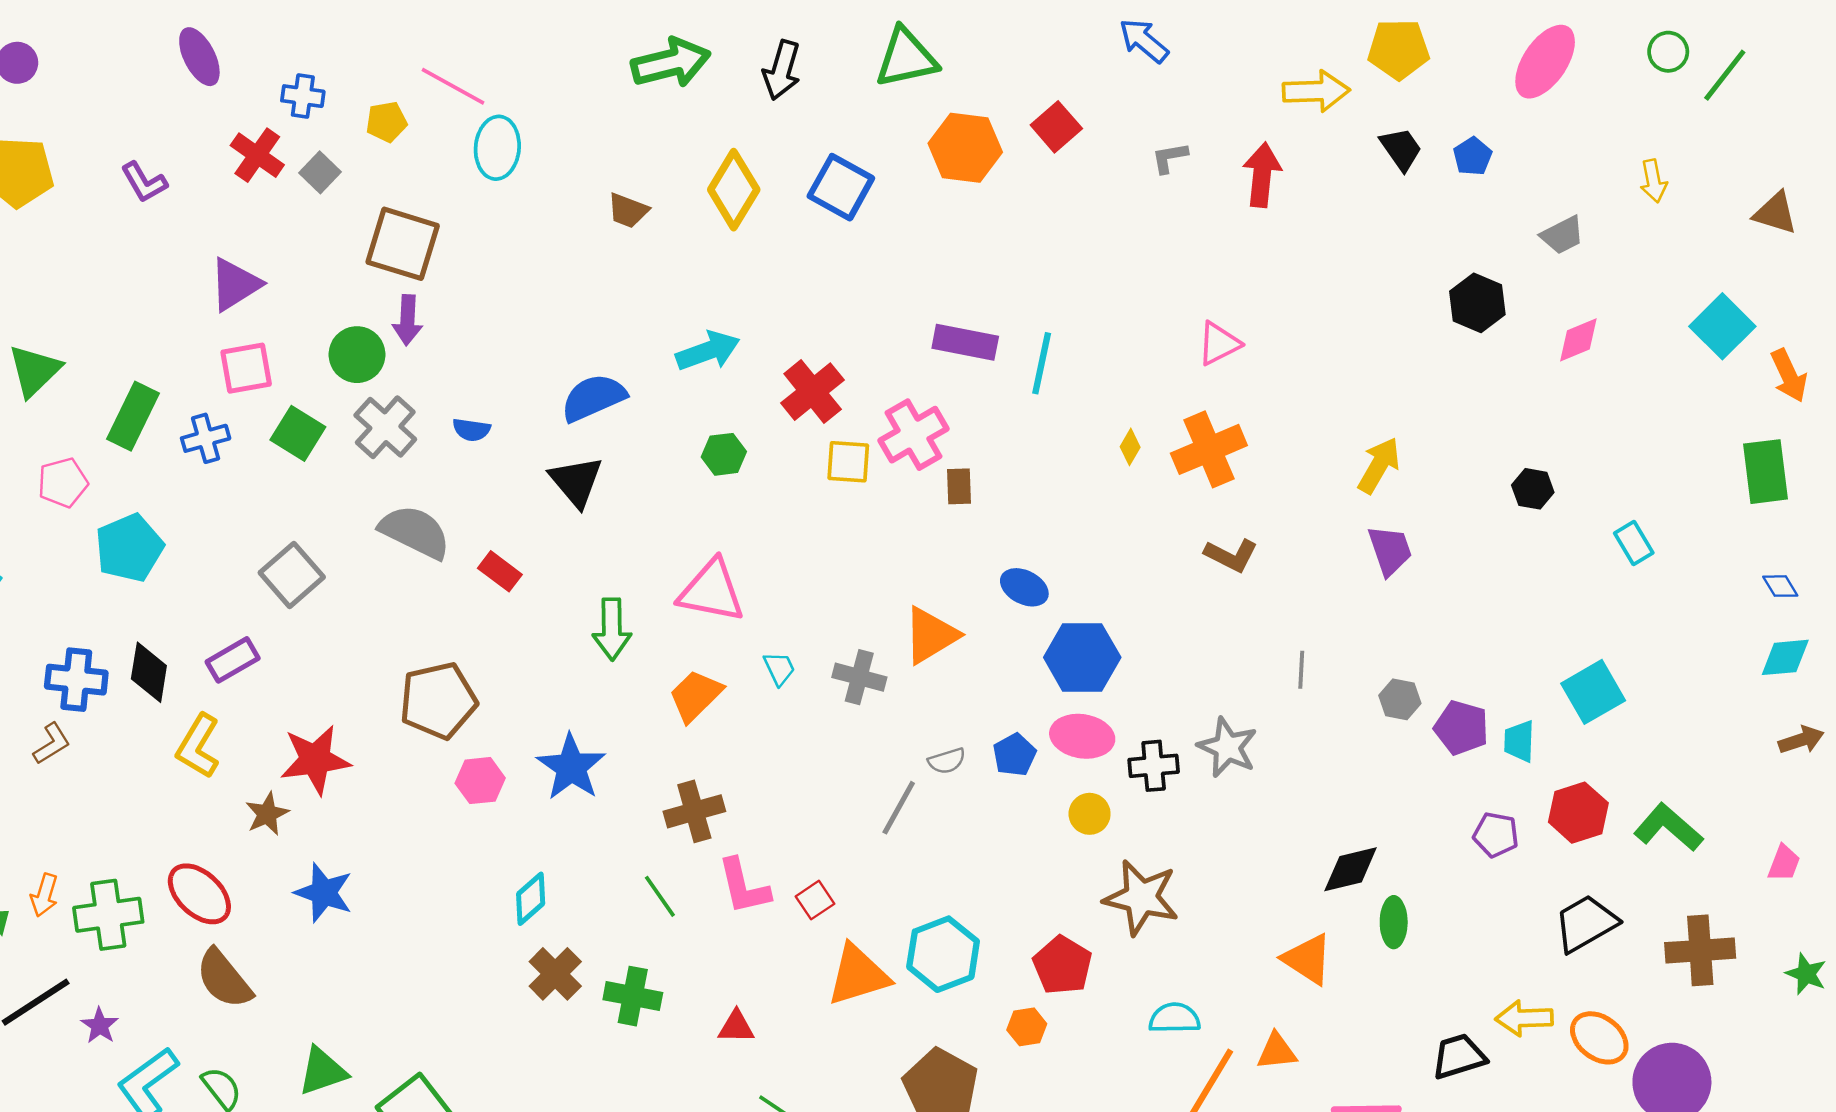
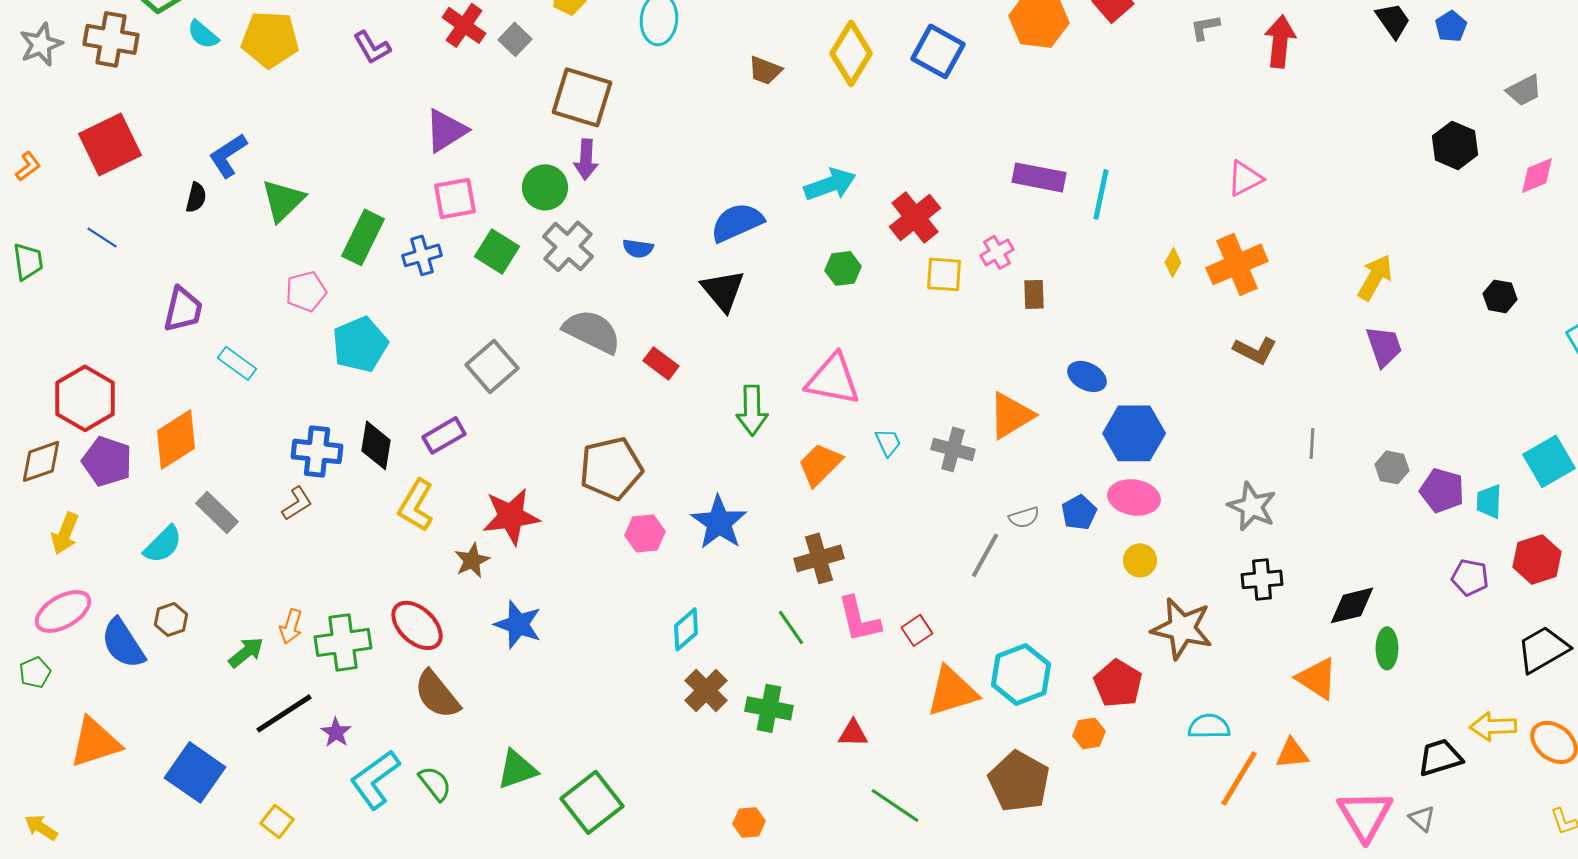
pink cross: (913, 435) -> (997, 252), size x0.6
black cross: (1154, 766) -> (1262, 579), moved

